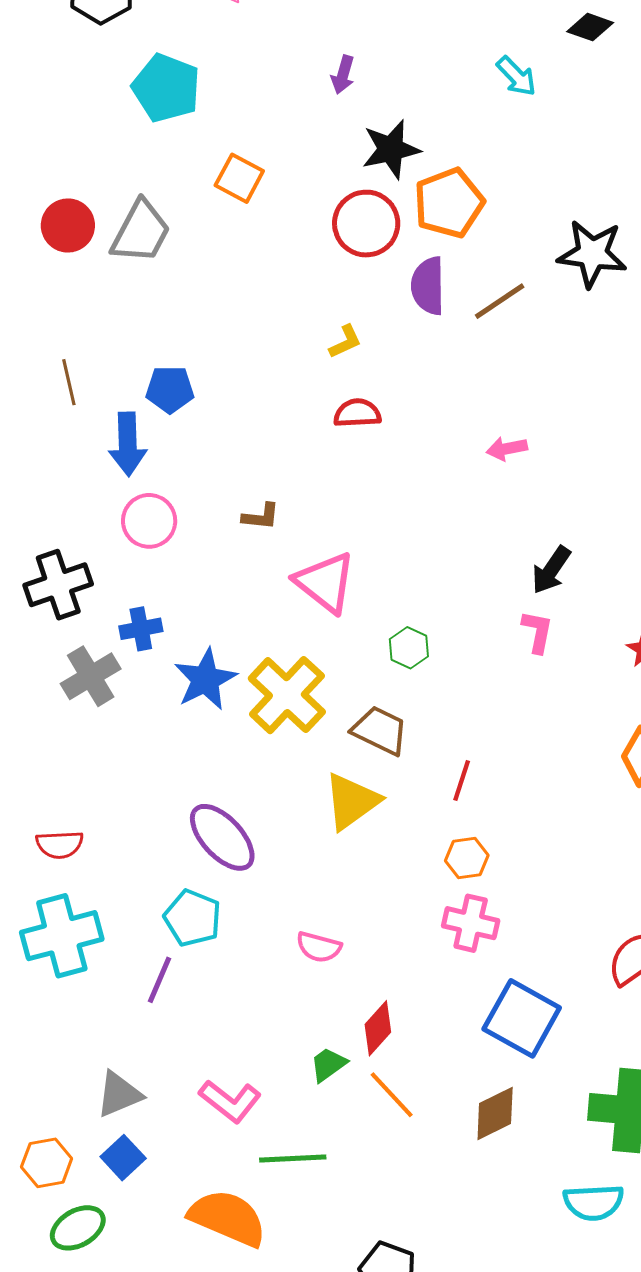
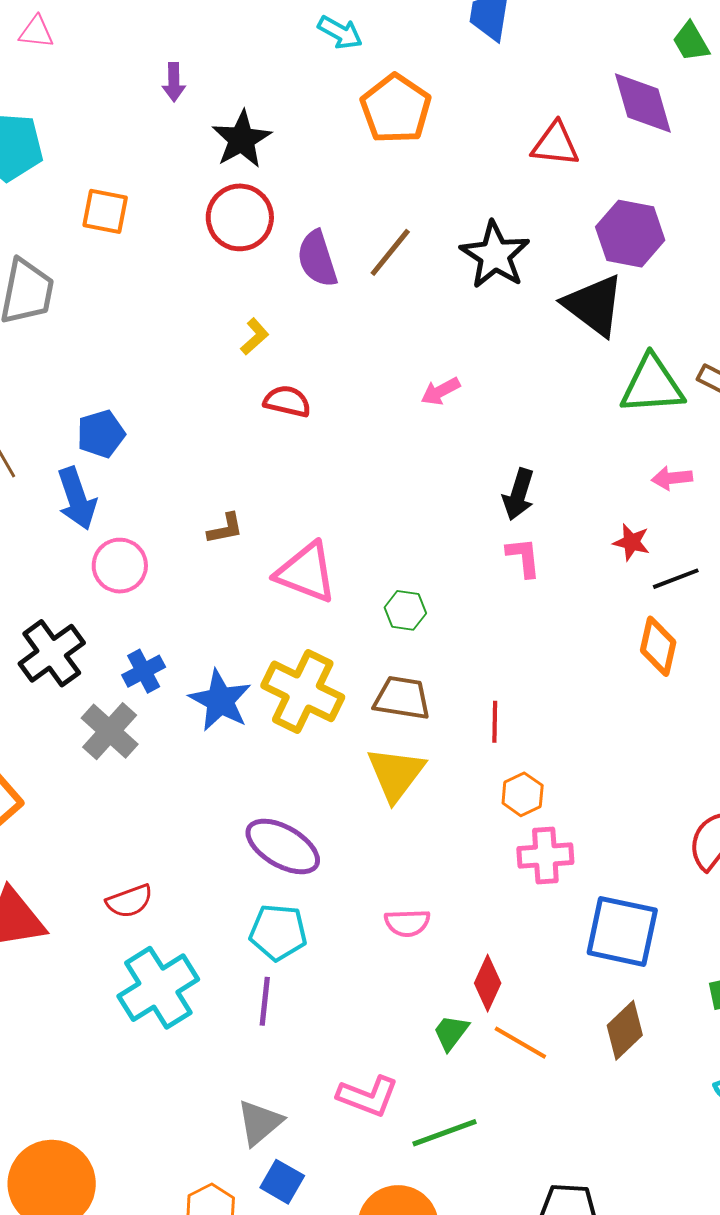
orange pentagon: (449, 203) -> (396, 109), moved
black star: (592, 254) -> (495, 255), moved, turned -30
red semicircle: (357, 413) -> (287, 401), turned 33

